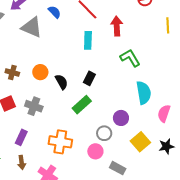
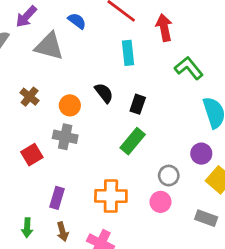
brown cross: (12, 73) -> (30, 97), moved, turned 32
black semicircle: (61, 82) -> (104, 93), moved
gray cross: (34, 106) -> (65, 137), moved
purple circle: (121, 118) -> (201, 154), moved
gray rectangle: (118, 168) -> (206, 218), moved

